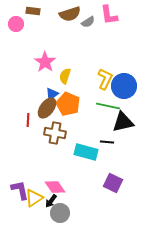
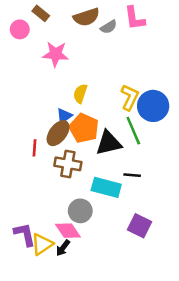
brown rectangle: (33, 11) -> (41, 13), turned 32
pink star: (45, 62) -> (56, 54), moved, turned -30
green line: (108, 106) -> (133, 131), turned 55
black triangle: (123, 122) -> (109, 143), moved
gray circle: (60, 213) -> (80, 211), moved

